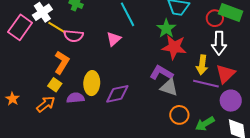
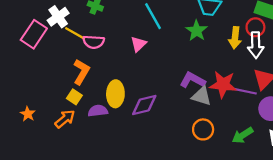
red circle: (215, 18) -> (255, 27), moved
red star: (174, 47) -> (223, 84), moved
yellow arrow: (202, 65) -> (235, 38), moved
orange circle: (179, 115) -> (203, 129), moved

